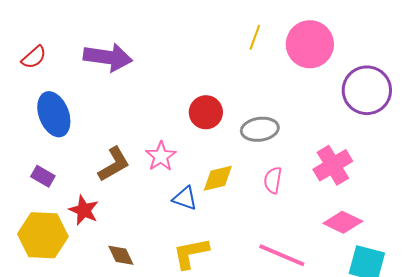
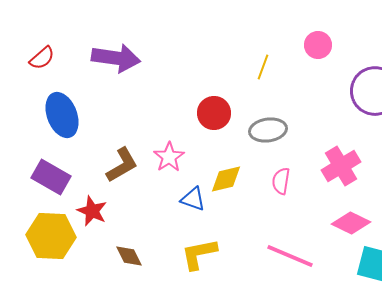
yellow line: (255, 37) -> (263, 67), moved
pink circle: (310, 44) -> (318, 45), size x0.6
purple rectangle: (43, 176) -> (51, 177), size x1.6

